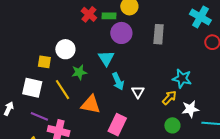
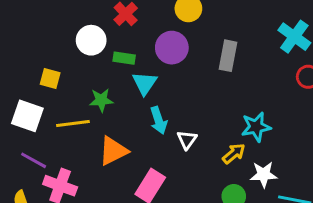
green rectangle: (109, 16) -> (124, 58), moved
white circle: (65, 49) -> (91, 40), moved
cyan star: (182, 79) -> (256, 127), turned -30
yellow line: (62, 90) -> (73, 124), turned -70
orange triangle: (91, 104) -> (113, 151), turned -45

